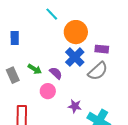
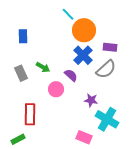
cyan line: (52, 14) -> (68, 14), moved
purple semicircle: (56, 73) -> (71, 75), moved
purple star: (75, 106) -> (91, 100), moved

